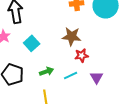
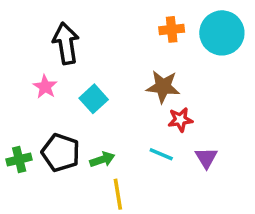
green arrow: (47, 71) -> (102, 159), moved
cyan line: (71, 75) -> (161, 154), turned 48

